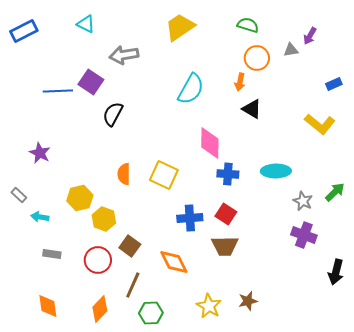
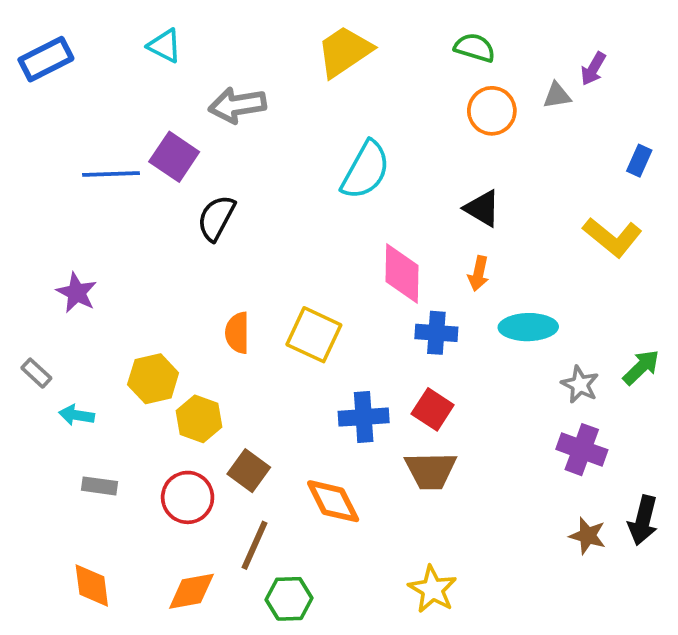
orange arrow: (240, 82) -> (478, 273), moved
blue rectangle: (334, 84) -> (639, 161), turned -42
brown star: (248, 301) -> (588, 536), moved, turned 30
yellow star: (209, 306) -> (433, 589), moved
orange diamond: (100, 309) -> (191, 591), turned 36

